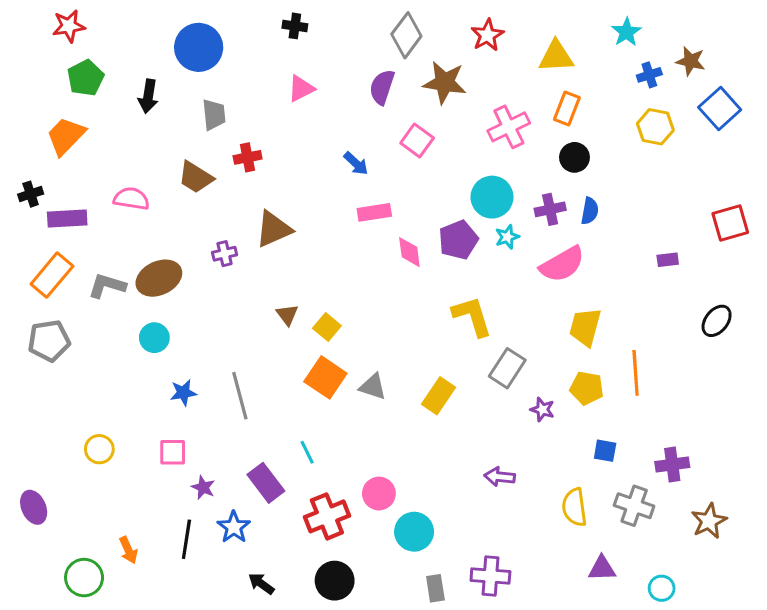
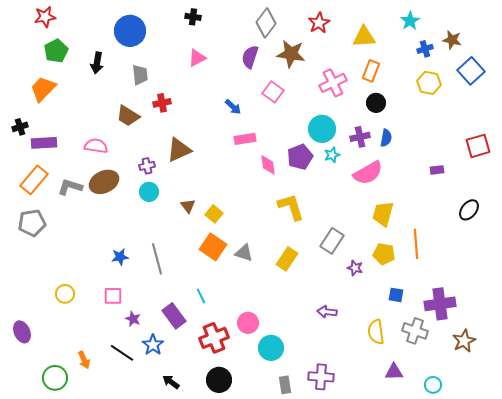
pink semicircle: (131, 199) -> (96, 146), moved
yellow L-shape: (472, 316) -> (291, 207), moved
cyan circle: (154, 338) -> (149, 192), moved
purple cross: (672, 464) -> (440, 304), size x1.4
black line: (186, 539) -> (122, 353), turned -65

